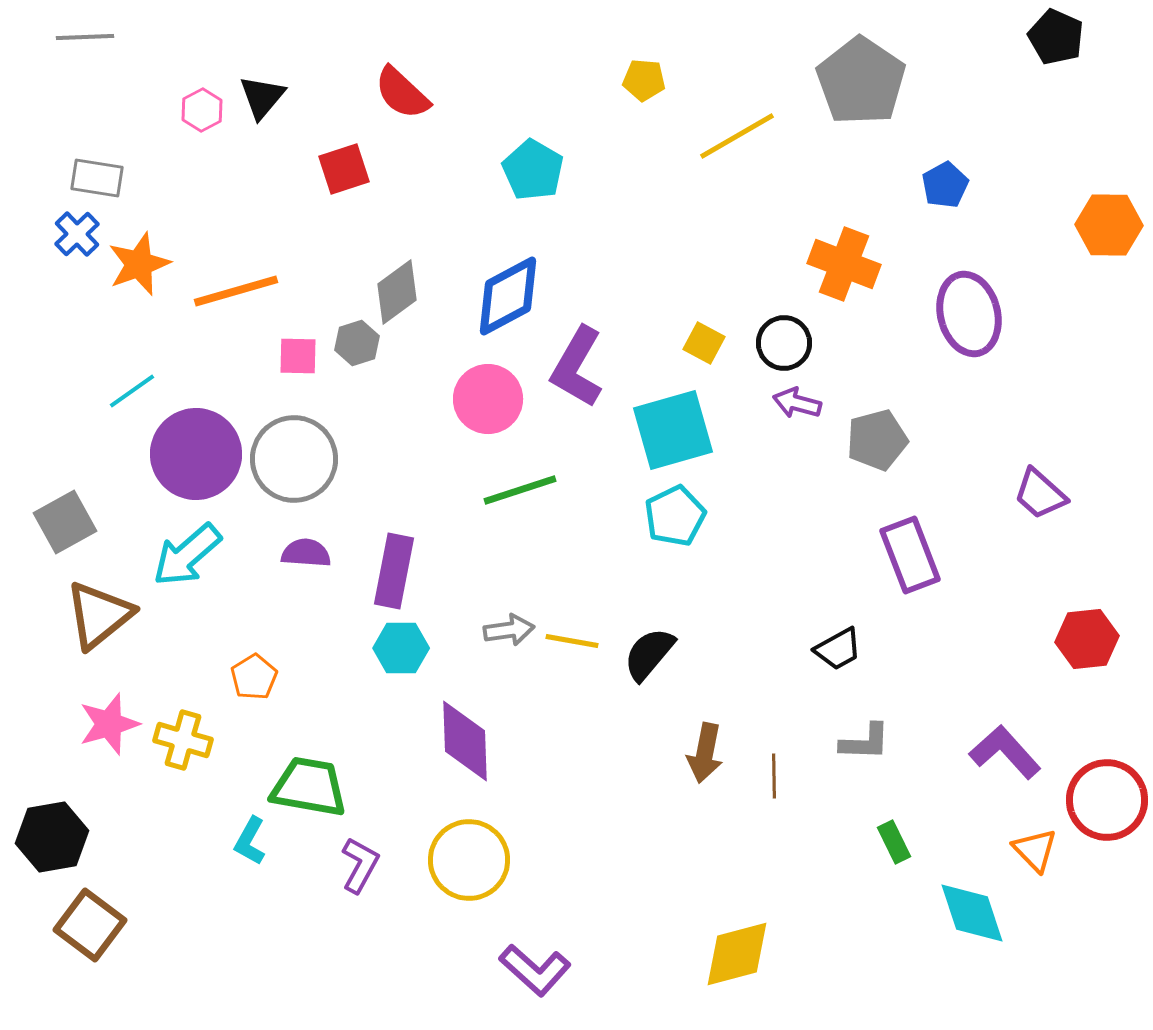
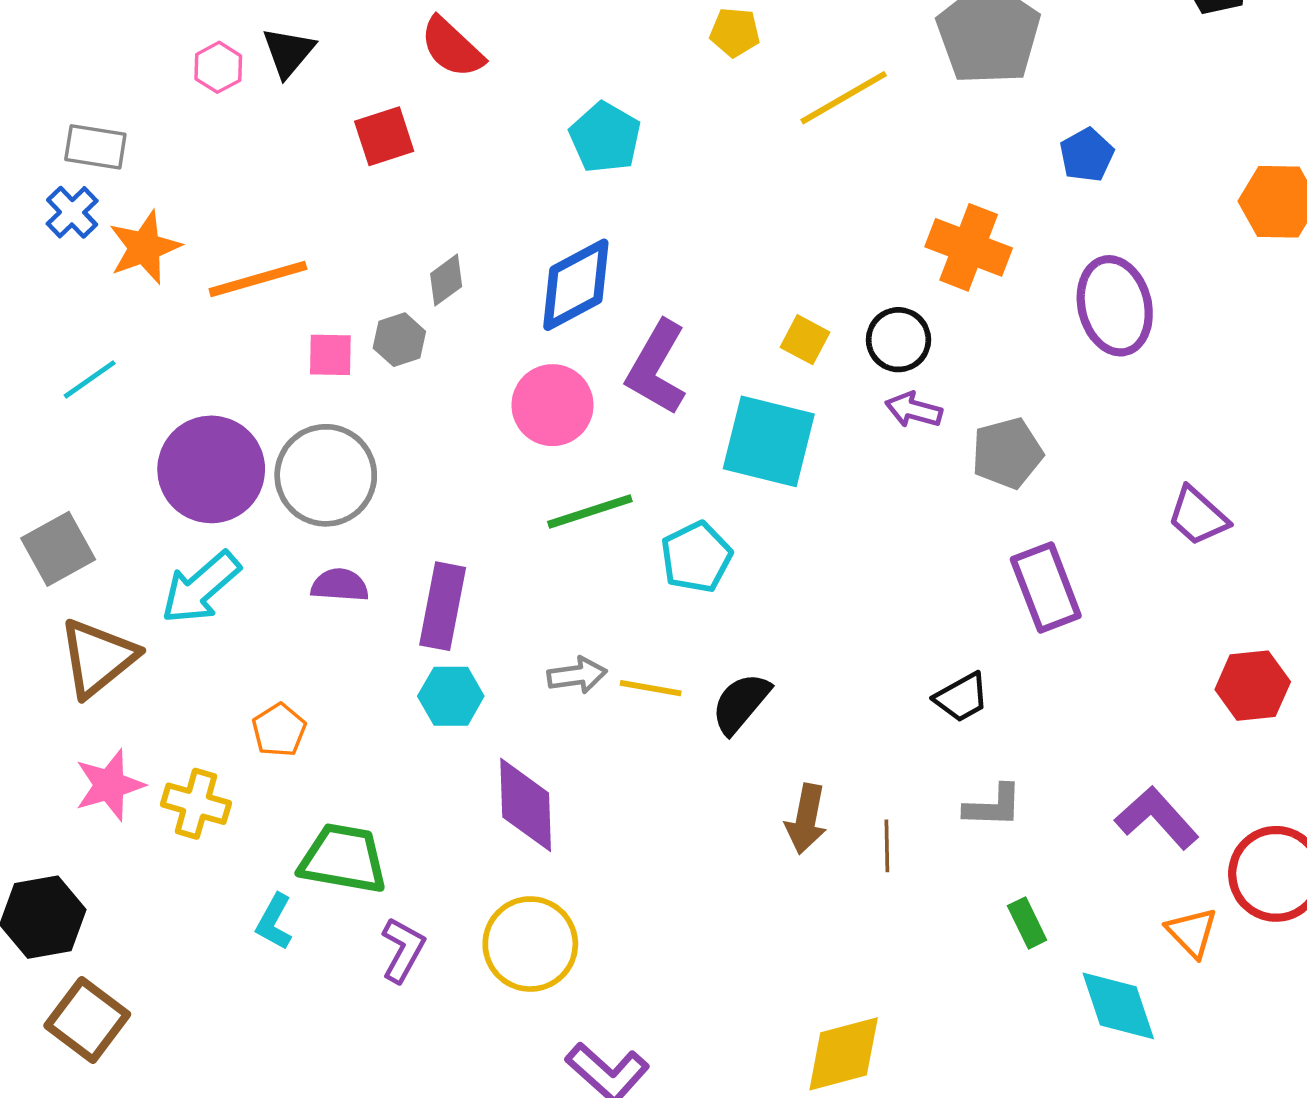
gray diamond: (397, 292) -> (446, 280), size x0.7
cyan line: (132, 391) -> (90, 379), moved
cyan square: (673, 430) -> (769, 441), turned 30
cyan pentagon: (675, 516) -> (696, 557), moved

